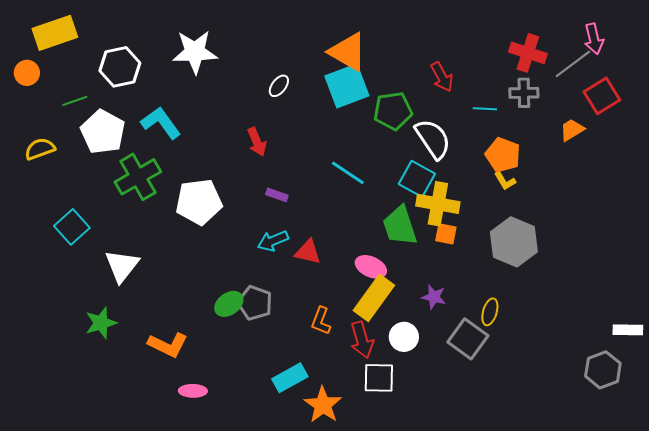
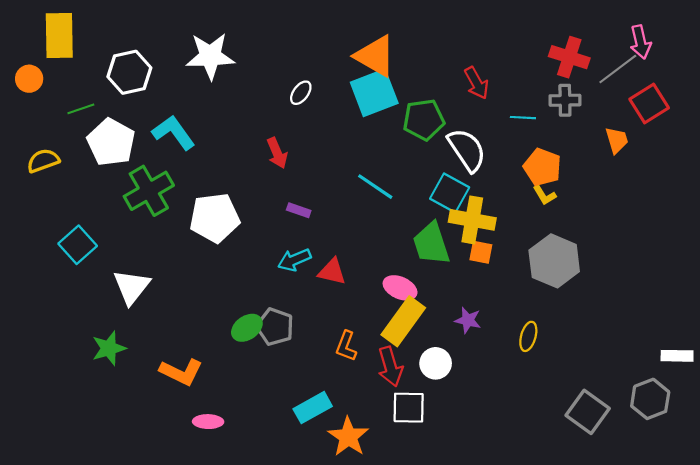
yellow rectangle: (55, 33) -> (59, 36), turned -72
orange trapezoid: (572, 130) -> (617, 140), turned 104
gray square: (468, 339) -> (588, 412), moved

